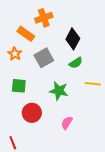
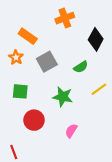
orange cross: (44, 18) -> (65, 18), moved
black diamond: (73, 39) -> (96, 39), moved
yellow line: (93, 84) -> (99, 89), turned -42

